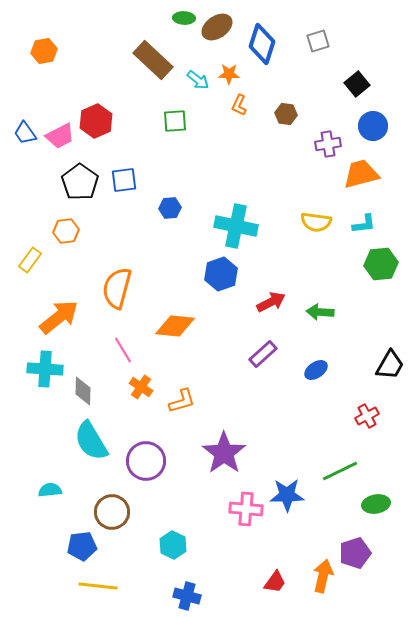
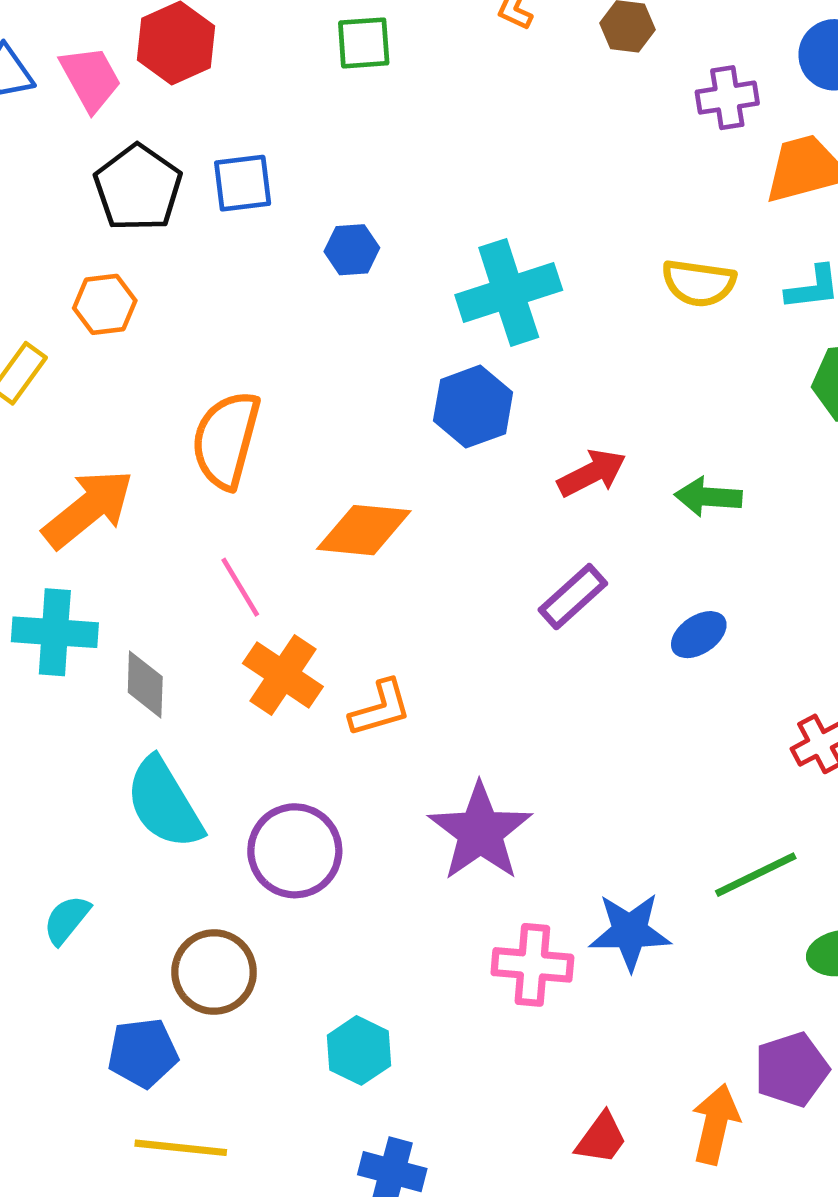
pink trapezoid: (60, 136) -> (90, 79), turned -92
cyan cross: (236, 226) -> (509, 292), turned -30
orange cross: (141, 387) -> (283, 675), size x1.4
cyan semicircle: (50, 490) -> (67, 920), turned -45

